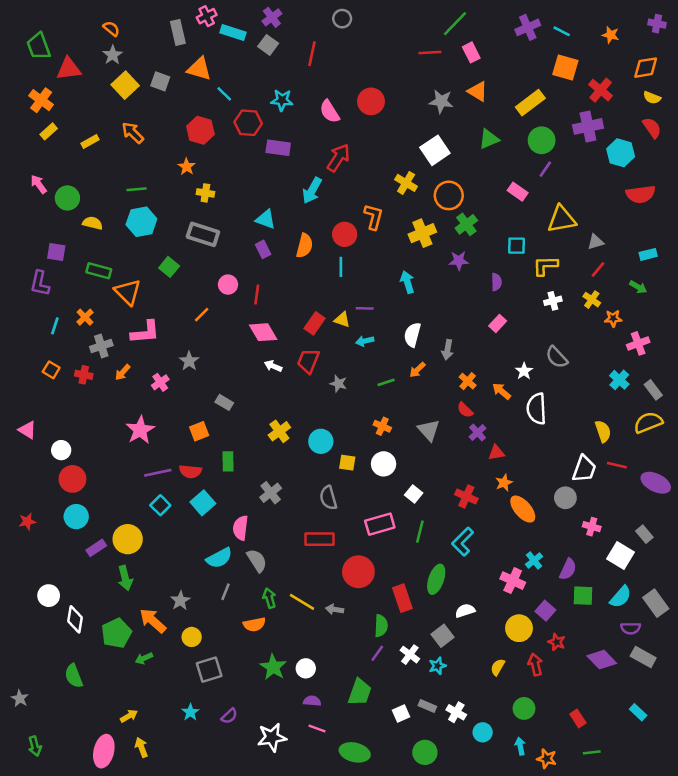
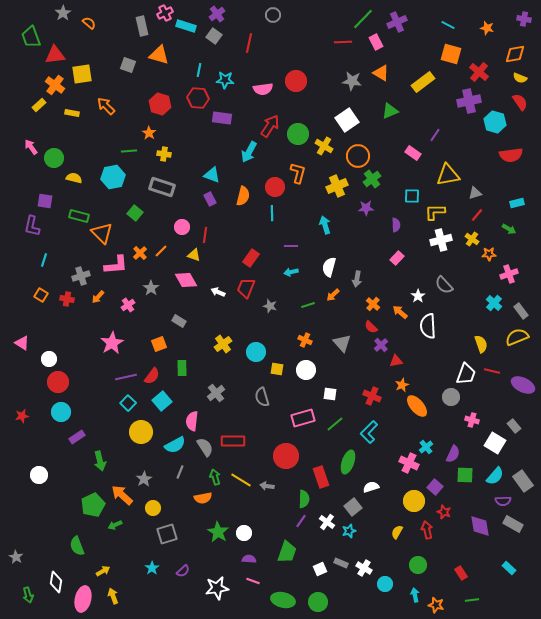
purple cross: (528, 27) -> (397, 22), moved
gray star: (113, 55) -> (63, 13), moved
yellow square: (125, 85) -> (82, 74), moved, turned 35
cyan line: (224, 94) -> (199, 70), moved, turned 56
orange cross: (41, 100) -> (55, 85), moved
pink semicircle: (330, 111) -> (263, 89), turned -66
green circle: (542, 140) -> (298, 134), moved
yellow rectangle: (90, 142) -> (72, 113), turned 40
green line: (136, 189) -> (129, 151), moved
white cross: (553, 301) -> (441, 240), size x1.5
orange cross: (85, 317) -> (140, 253), moved
yellow triangle: (342, 320) -> (194, 255), moved
pink diamond: (263, 332) -> (186, 280), moved
red semicircle: (190, 471) -> (152, 376), turned -60
white square: (414, 494) -> (330, 394), turned -32
green line: (420, 532) -> (335, 424), turned 36
yellow circle: (128, 539) -> (141, 432), moved
red rectangle: (320, 539) -> (233, 441), moved
white diamond: (75, 619) -> (56, 582), moved
purple diamond: (602, 660) -> (480, 526), turned 35
green semicircle: (74, 676) -> (77, 546), moved
green circle: (425, 752) -> (318, 602), moved

